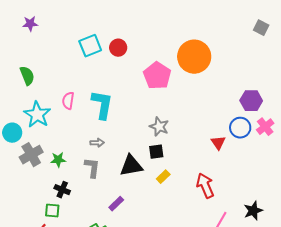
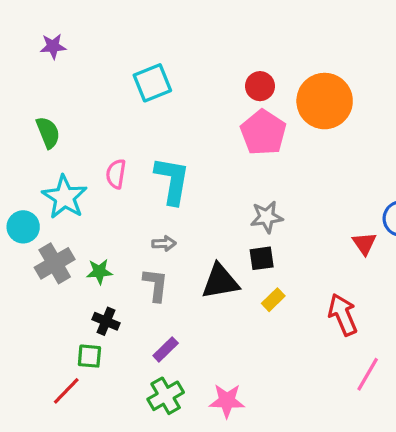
red circle: (118, 48) -> (260, 86), moved
gray star: (159, 127) -> (267, 217), turned -30
purple rectangle: (116, 204) -> (166, 349), moved

